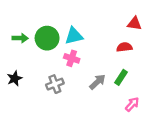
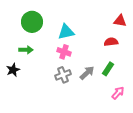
green arrow: (20, 38) -> (26, 50), moved
green circle: (47, 38) -> (32, 22), moved
gray cross: (55, 84) -> (63, 75), moved

